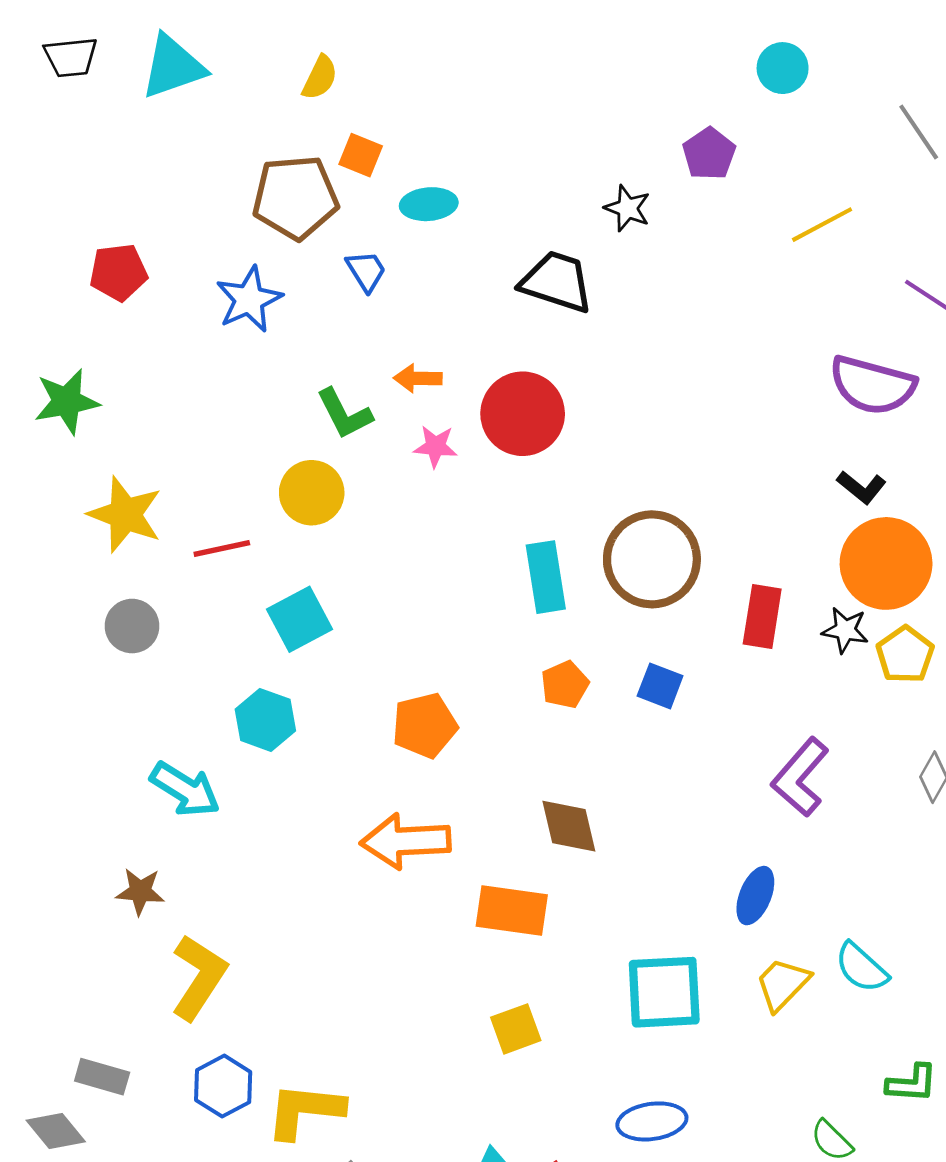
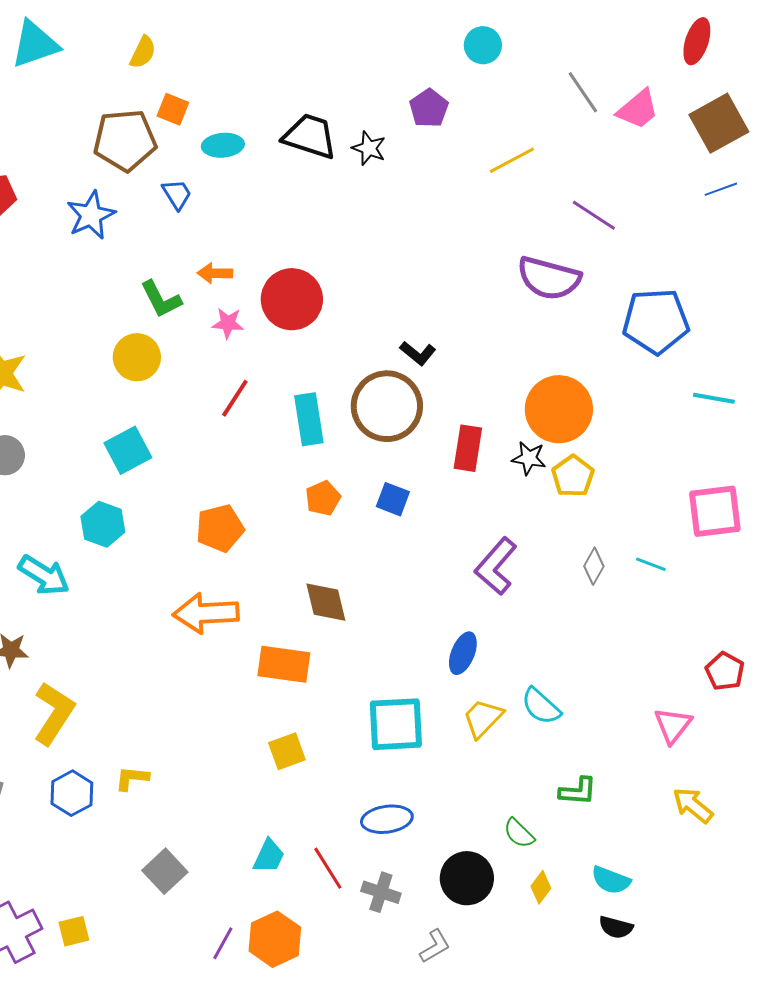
black trapezoid: (557, 282) -> (310, 136), moved
black L-shape: (862, 487) -> (418, 353), moved
red line: (222, 548) -> (235, 398), moved, turned -45
yellow L-shape: (305, 1111) -> (132, 778), moved, size x0.6

